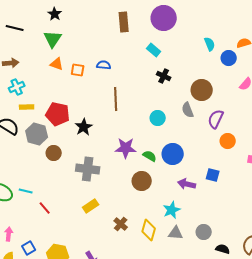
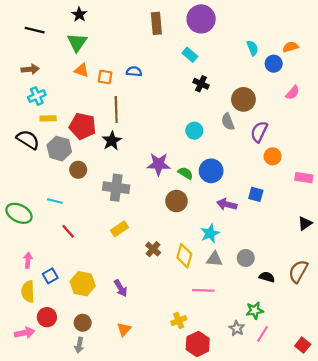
brown line: (116, 99) -> (116, 109), moved
cyan line: (26, 191) -> (55, 201), moved

